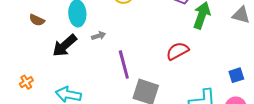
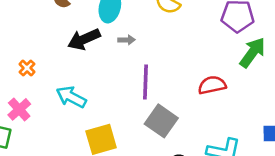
orange cross: (26, 82) -> (27, 68), turned -32

